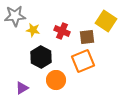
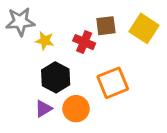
brown square: (87, 37) -> (106, 26), moved
purple triangle: (22, 88) -> (43, 109), moved

